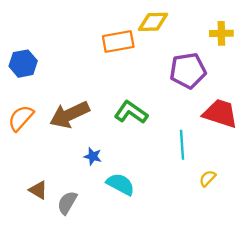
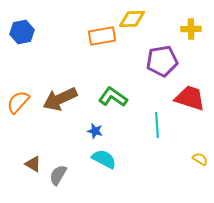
blue hexagon: (23, 64) -> (22, 32), moved
blue star: (93, 156) -> (95, 131), moved
yellow semicircle: (207, 178) -> (200, 159), moved, turned 77

